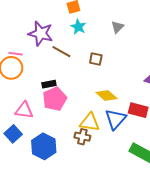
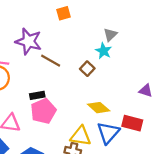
cyan star: (78, 27) -> (104, 51), moved
brown square: (96, 59) -> (87, 69), turned 32

